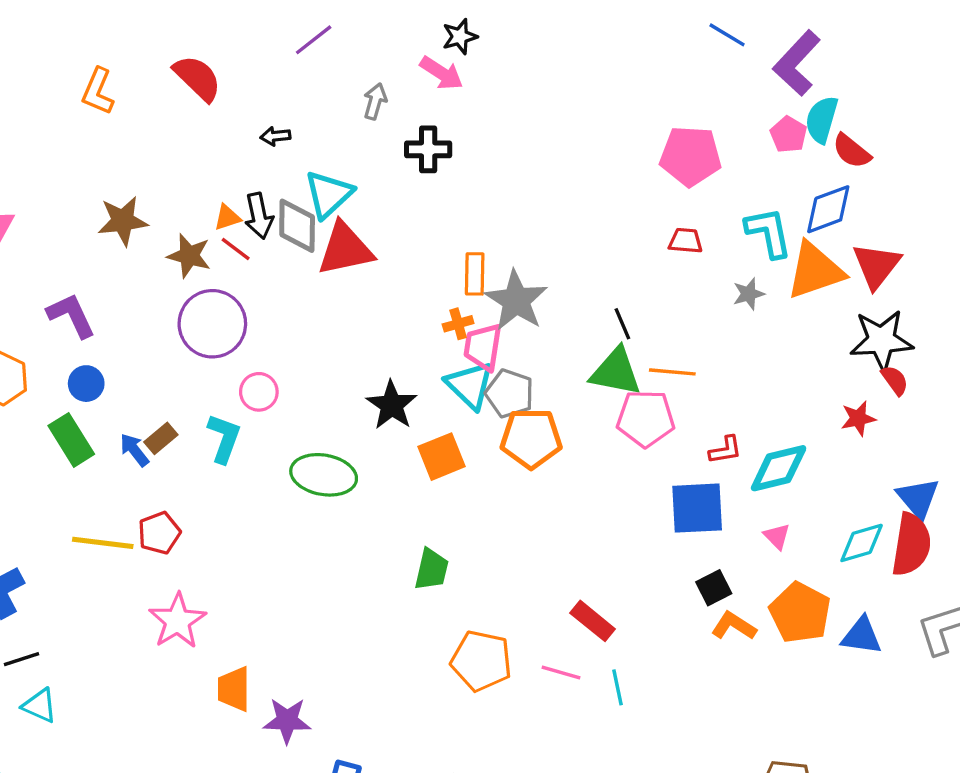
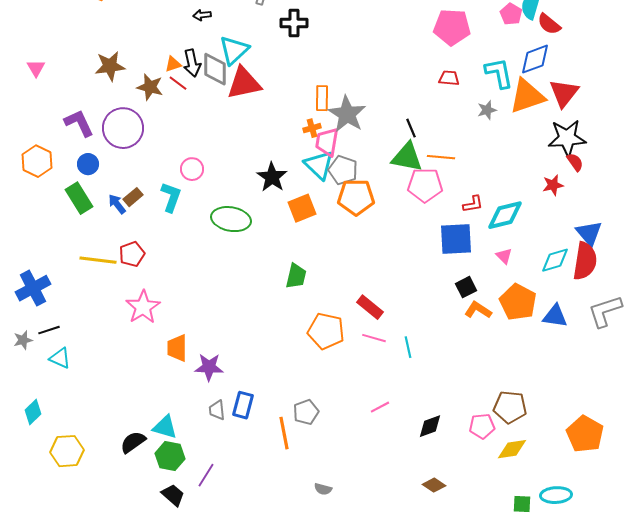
purple circle: (212, 324) -> (123, 128), moved
red rectangle: (593, 621) -> (370, 307), moved

